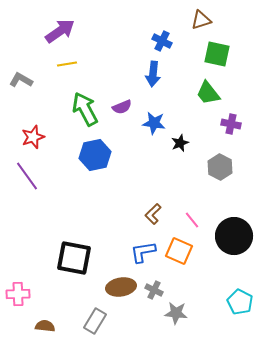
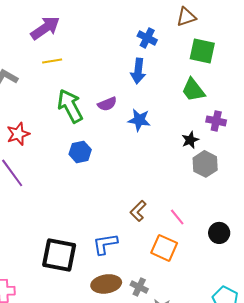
black star: (180, 143) -> (190, 140), moved
blue hexagon: (95, 155) -> (80, 152), size x0.7
black circle: (234, 236) -> (219, 233), size x0.6
blue L-shape: (143, 252) -> (105, 244), moved

